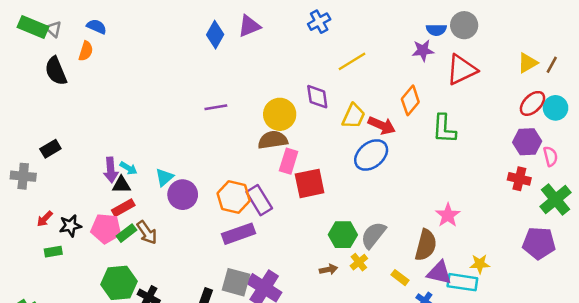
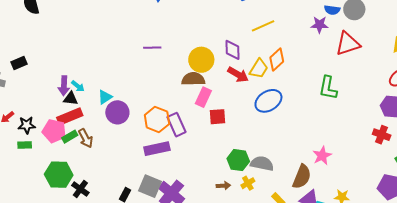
orange diamond: (410, 100) -> (277, 59), moved
red arrow: (382, 125) -> (238, 75), moved
red square: (310, 183) -> (218, 117), size x0.7
red rectangle: (123, 208) -> (70, 117), size x1.4
gray semicircle: (373, 235) -> (262, 164), turned 55
green rectangle: (53, 252) -> (25, 145), moved

